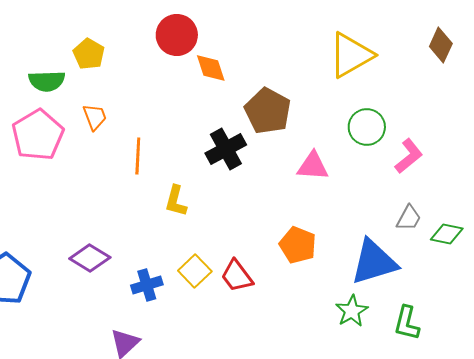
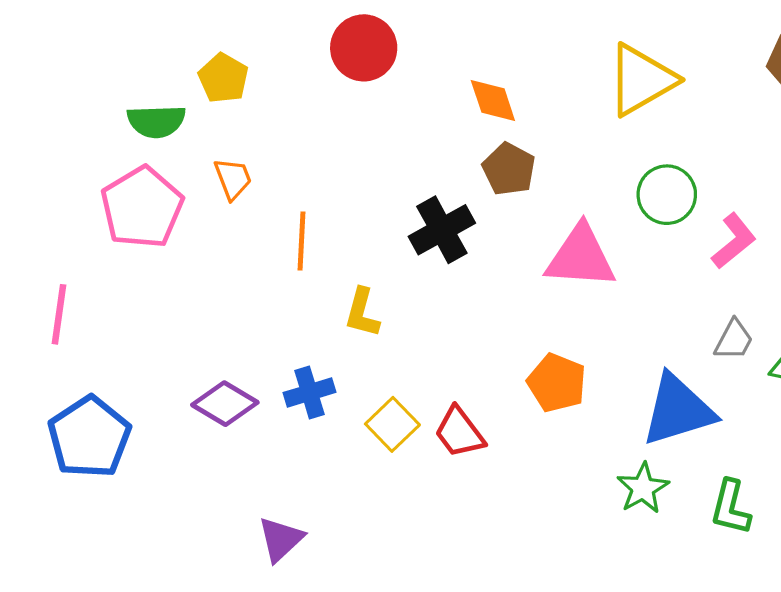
orange diamond: (211, 68) -> (493, 101), moved
brown pentagon: (268, 111) -> (509, 169), size x0.7
pink triangle: (313, 166) -> (581, 257), size x1.4
blue cross: (147, 285) -> (309, 392), moved

